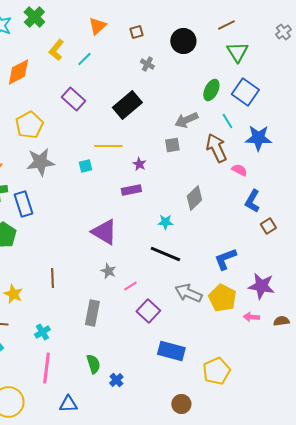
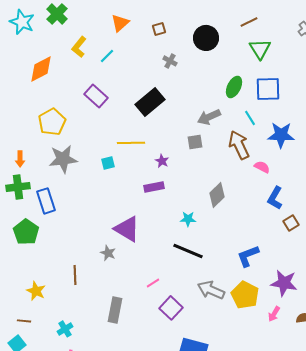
blue square: (245, 92) -> (268, 89), turned -36
gray star: (108, 271) -> (108, 253), moved
pink arrow: (251, 317) -> (274, 314), turned -63

